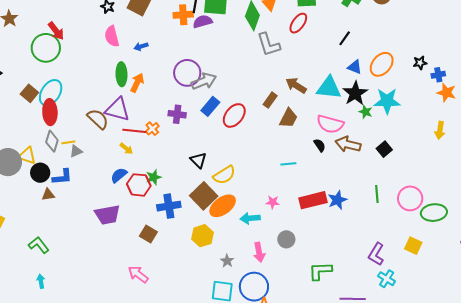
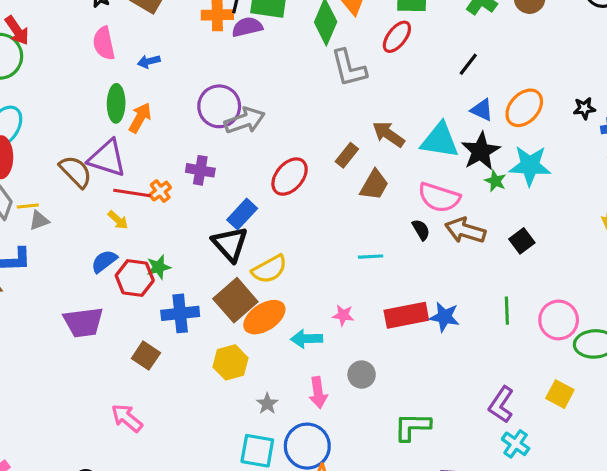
blue rectangle: (210, 106) -> (242, 214), moved
black triangle: (198, 160) -> (230, 244), size x1.4
blue star: (337, 200) -> (444, 317), turned 30

